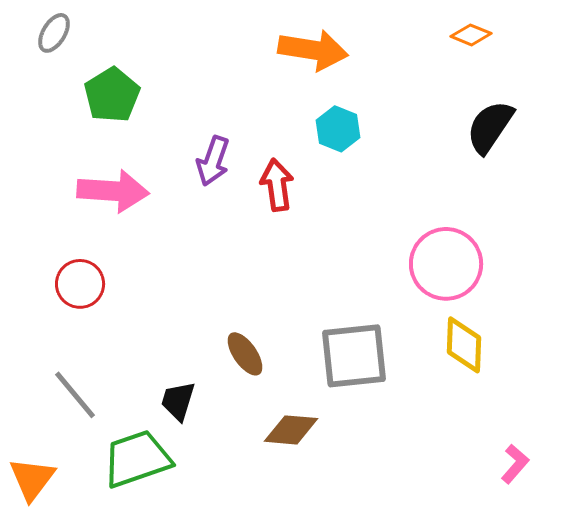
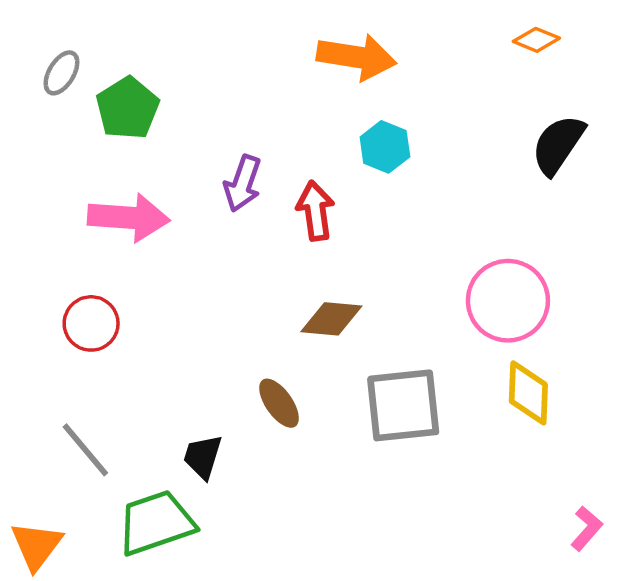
gray ellipse: (54, 33) -> (61, 73), moved
brown diamond: (291, 430) -> (331, 319), moved

